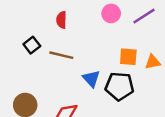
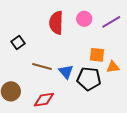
red semicircle: (61, 20) -> (56, 23), moved, size x1.6
brown line: (61, 55) -> (42, 67), moved
orange triangle: (153, 62) -> (113, 67), moved

